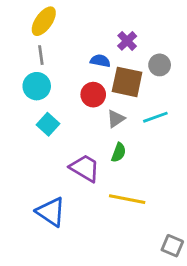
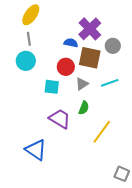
purple cross: (127, 41) -> (90, 29), size x1.6
cyan square: (48, 124) -> (52, 87), moved, turned -35
yellow line: (127, 199) -> (102, 132), moved, turned -65

